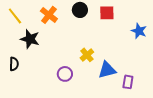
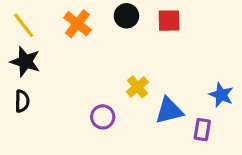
blue star: (139, 31) -> (221, 95), moved
black star: (30, 39) -> (25, 62), moved

